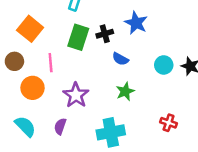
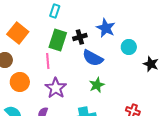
blue semicircle: (120, 59) -> (93, 58), size x1.5
pink line: (51, 63) -> (48, 61), moved
cyan circle: (164, 65) -> (129, 47), moved

